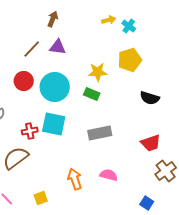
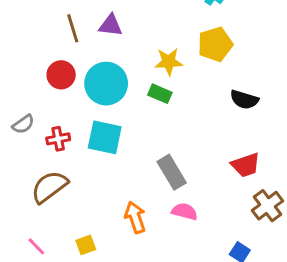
brown line: (32, 49) -> (73, 28), turned -60
red cross: (30, 131) -> (58, 139), moved
gray rectangle: (100, 133) -> (172, 172), moved, turned 70

